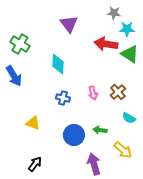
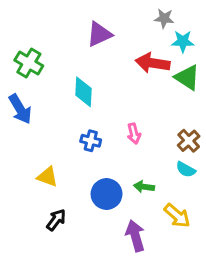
purple triangle: (69, 24) -> (99, 34), turned 42
brown cross: (118, 92) -> (189, 141), moved
black arrow: (35, 164) -> (56, 220), moved

